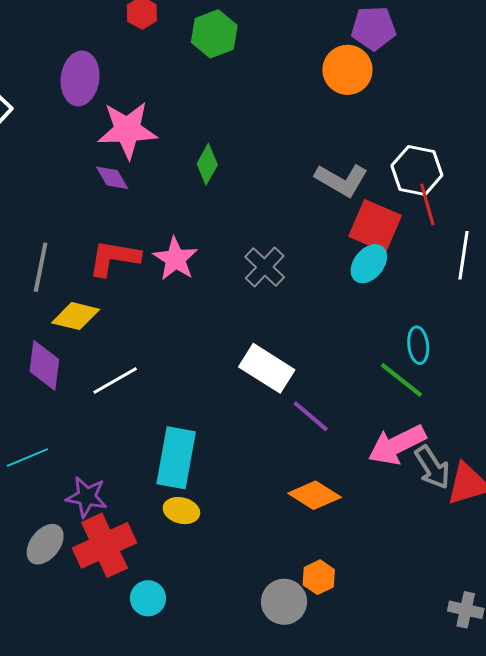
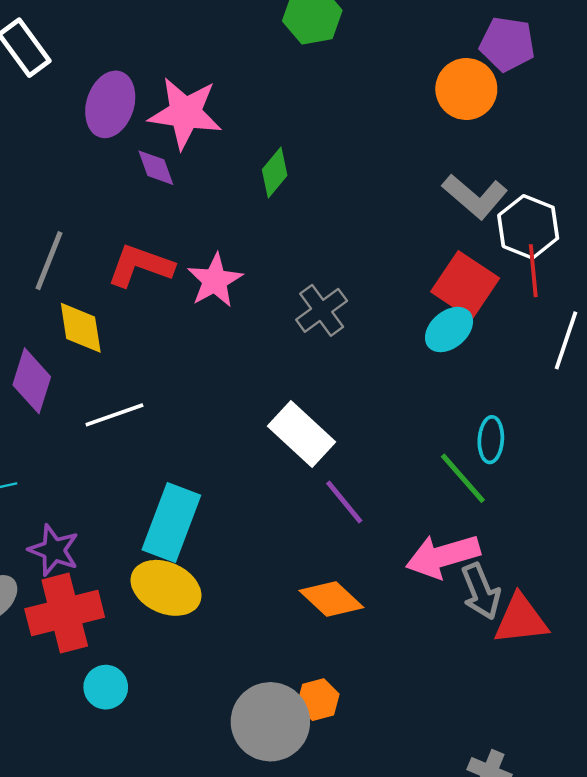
purple ellipse: (80, 78) -> (110, 104), moved
gray L-shape: (341, 180) -> (475, 196), moved
yellow diamond: (76, 316) -> (81, 328), turned 57
yellow ellipse: (181, 511) -> (166, 588), size x1.6
gray circle: (284, 602) -> (270, 722), size x1.4

